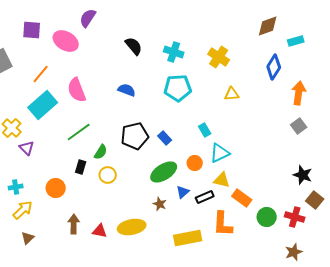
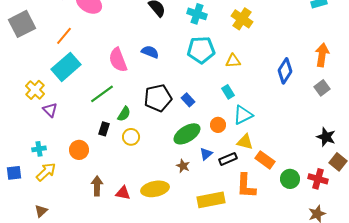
blue diamond: (274, 67) -> (285, 71), moved
pink semicircle: (77, 90) -> (118, 60), moved
yellow triangle: (232, 94) -> (233, 61), moved
brown triangle: (28, 238) -> (41, 211), moved

